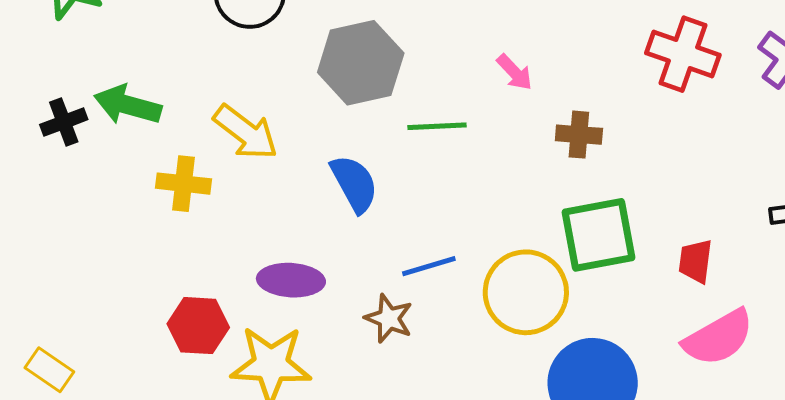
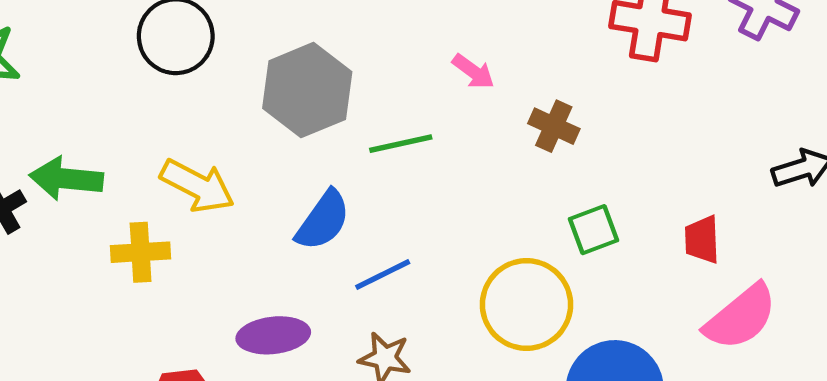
brown cross: (579, 135) -> (554, 126), turned 30
blue semicircle: (354, 184) -> (323, 220), turned 74
green square: (599, 235) -> (594, 230), size x0.6
blue line: (429, 266) -> (383, 275), moved

